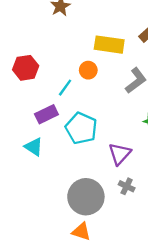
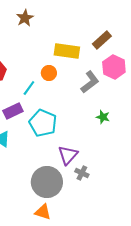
purple triangle: (120, 154) -> (68, 155), moved

